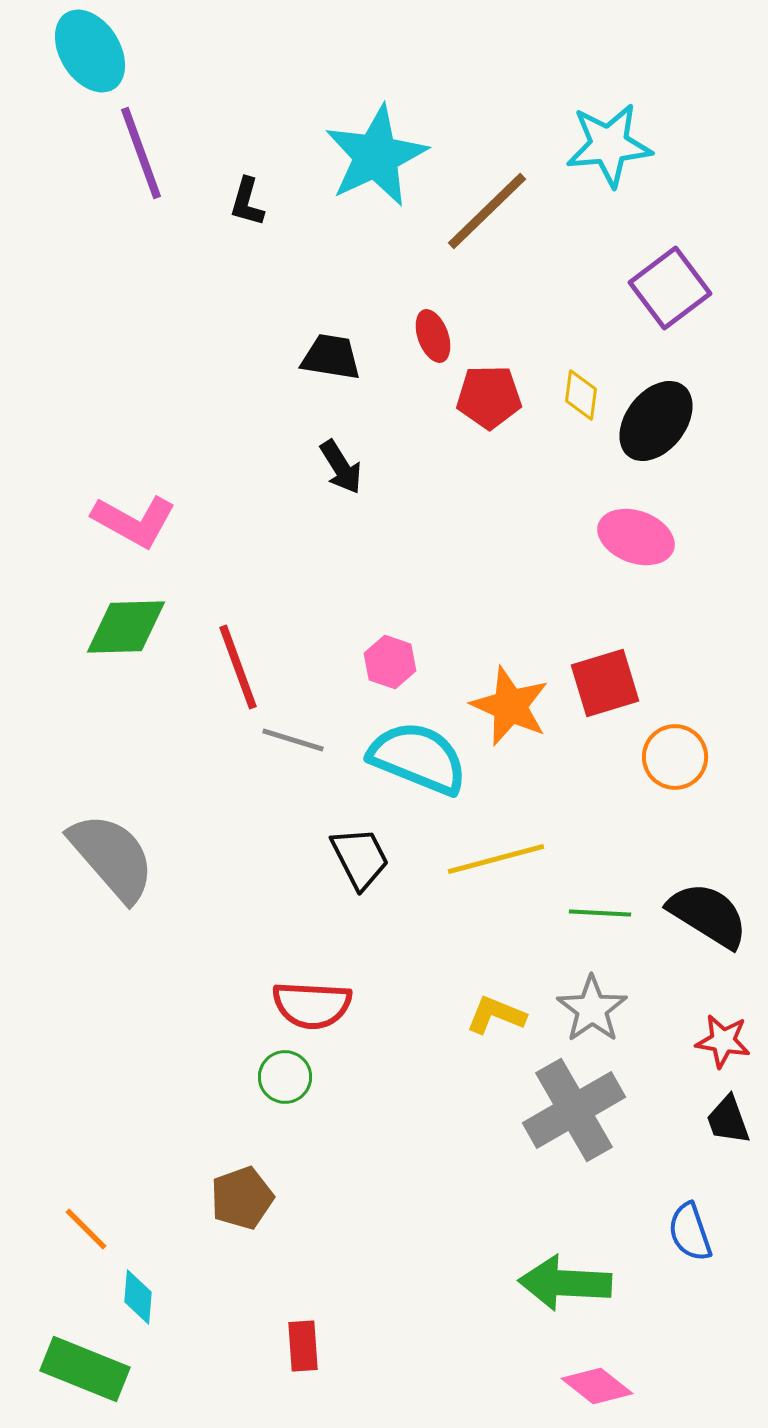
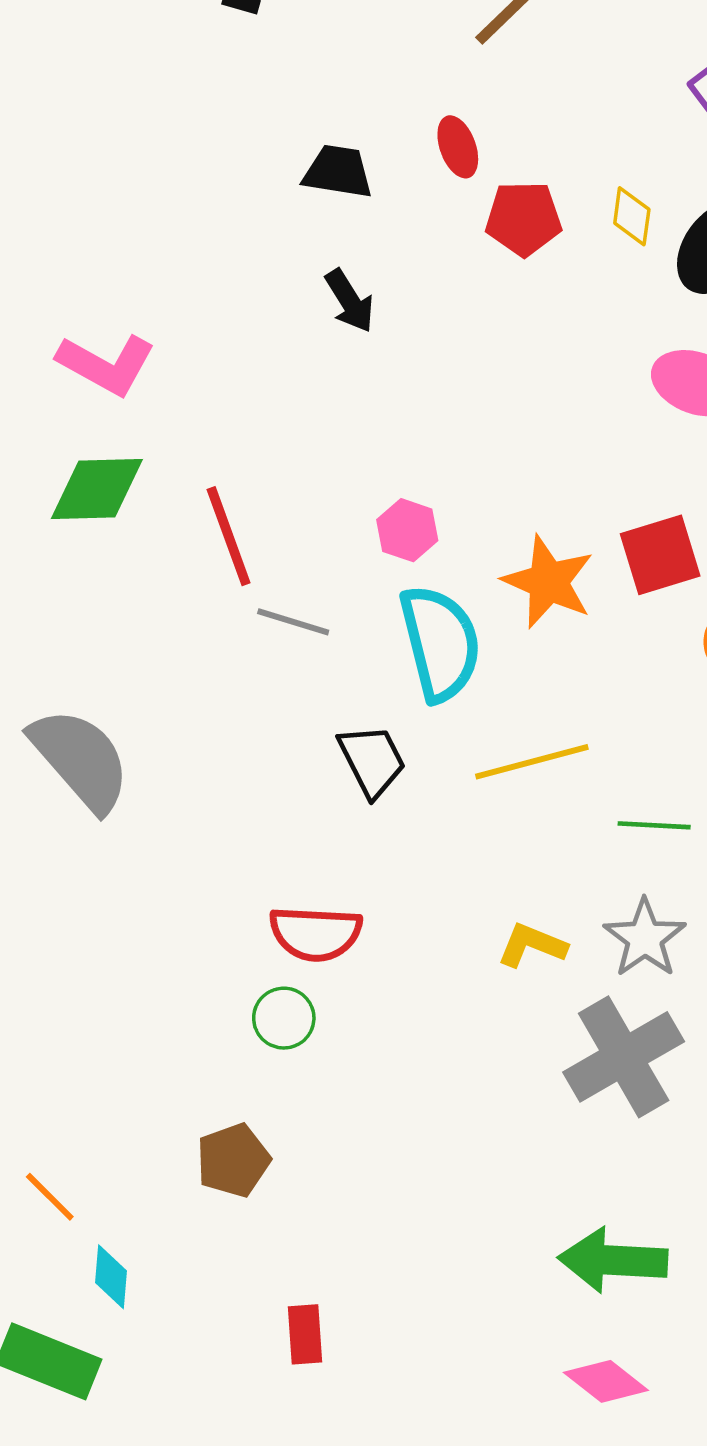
cyan semicircle: (418, 758) -> (440, 643), turned 54
pink diamond: (597, 1386) -> (606, 1381), moved

